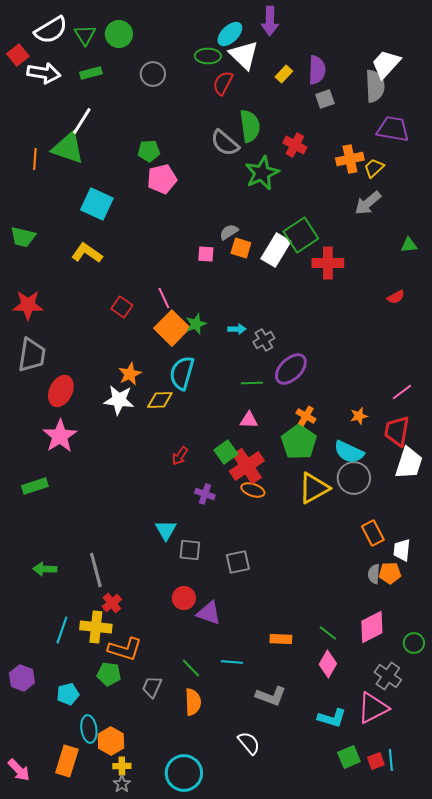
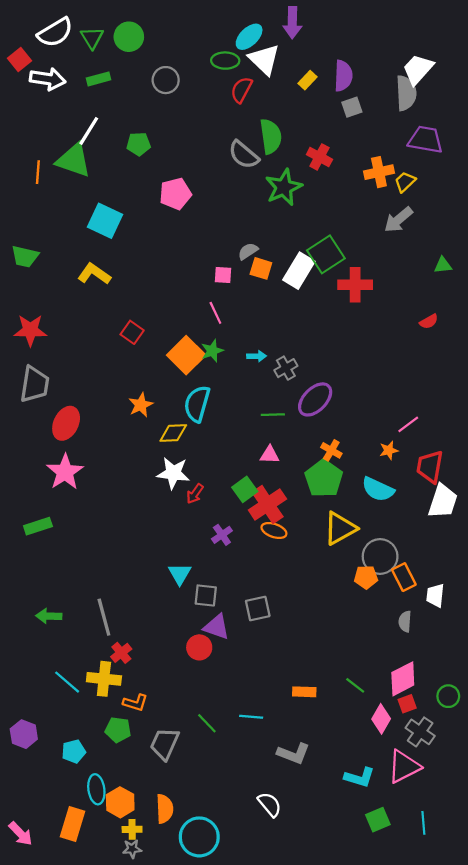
green pentagon: (149, 151) -> (139, 144), moved
pink line: (164, 298) -> (215, 313), moved
pink line: (402, 392) -> (408, 424), moved
white star: (119, 400) -> (173, 473), moved
gray circle: (354, 478) -> (380, 556), moved
purple cross: (205, 494) -> (222, 535), turned 36
orange pentagon: (390, 573) -> (366, 577), moved
purple triangle: (209, 613) -> (217, 627), moved
cyan line: (62, 630) -> (67, 682), turned -68
orange L-shape: (125, 649) -> (135, 703), size x0.7
pink diamond: (328, 664) -> (381, 719), moved
gray trapezoid: (152, 687) -> (165, 744), size x1.4
orange semicircle: (193, 702) -> (165, 809), moved
red square: (376, 761) -> (407, 704), moved
gray star: (122, 784) -> (132, 849), turned 30

